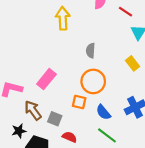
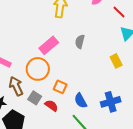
pink rectangle: (46, 79) -> (49, 45), moved
orange circle: (93, 81) -> (38, 69), moved
red semicircle: (70, 137) -> (51, 106), moved

